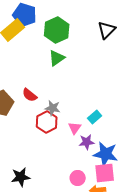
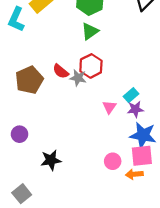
gray star: (53, 108) -> (78, 78), moved
red hexagon: (47, 122) -> (91, 66), moved
purple star: (87, 142) -> (135, 109), moved

